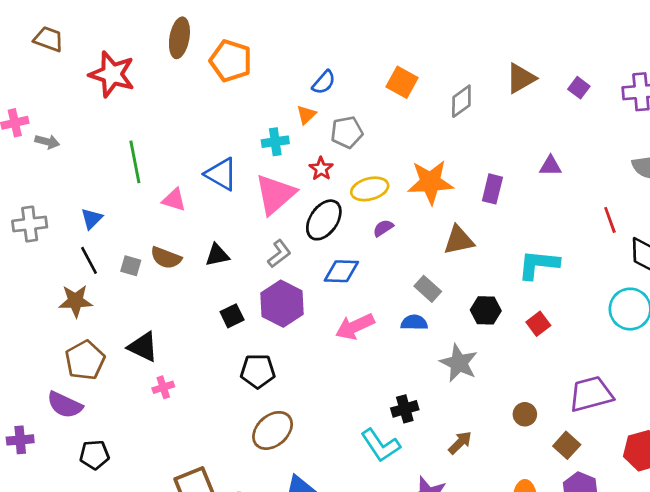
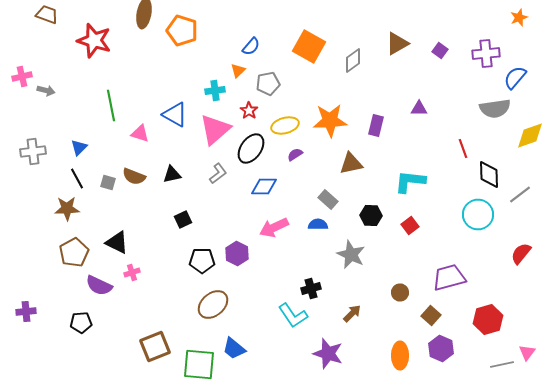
orange square: (402, 82) -> (309, 46), size x1.4
purple hexagon: (282, 304) -> (237, 254), moved, size x0.7
purple semicircle: (65, 405) -> (99, 286), moved

